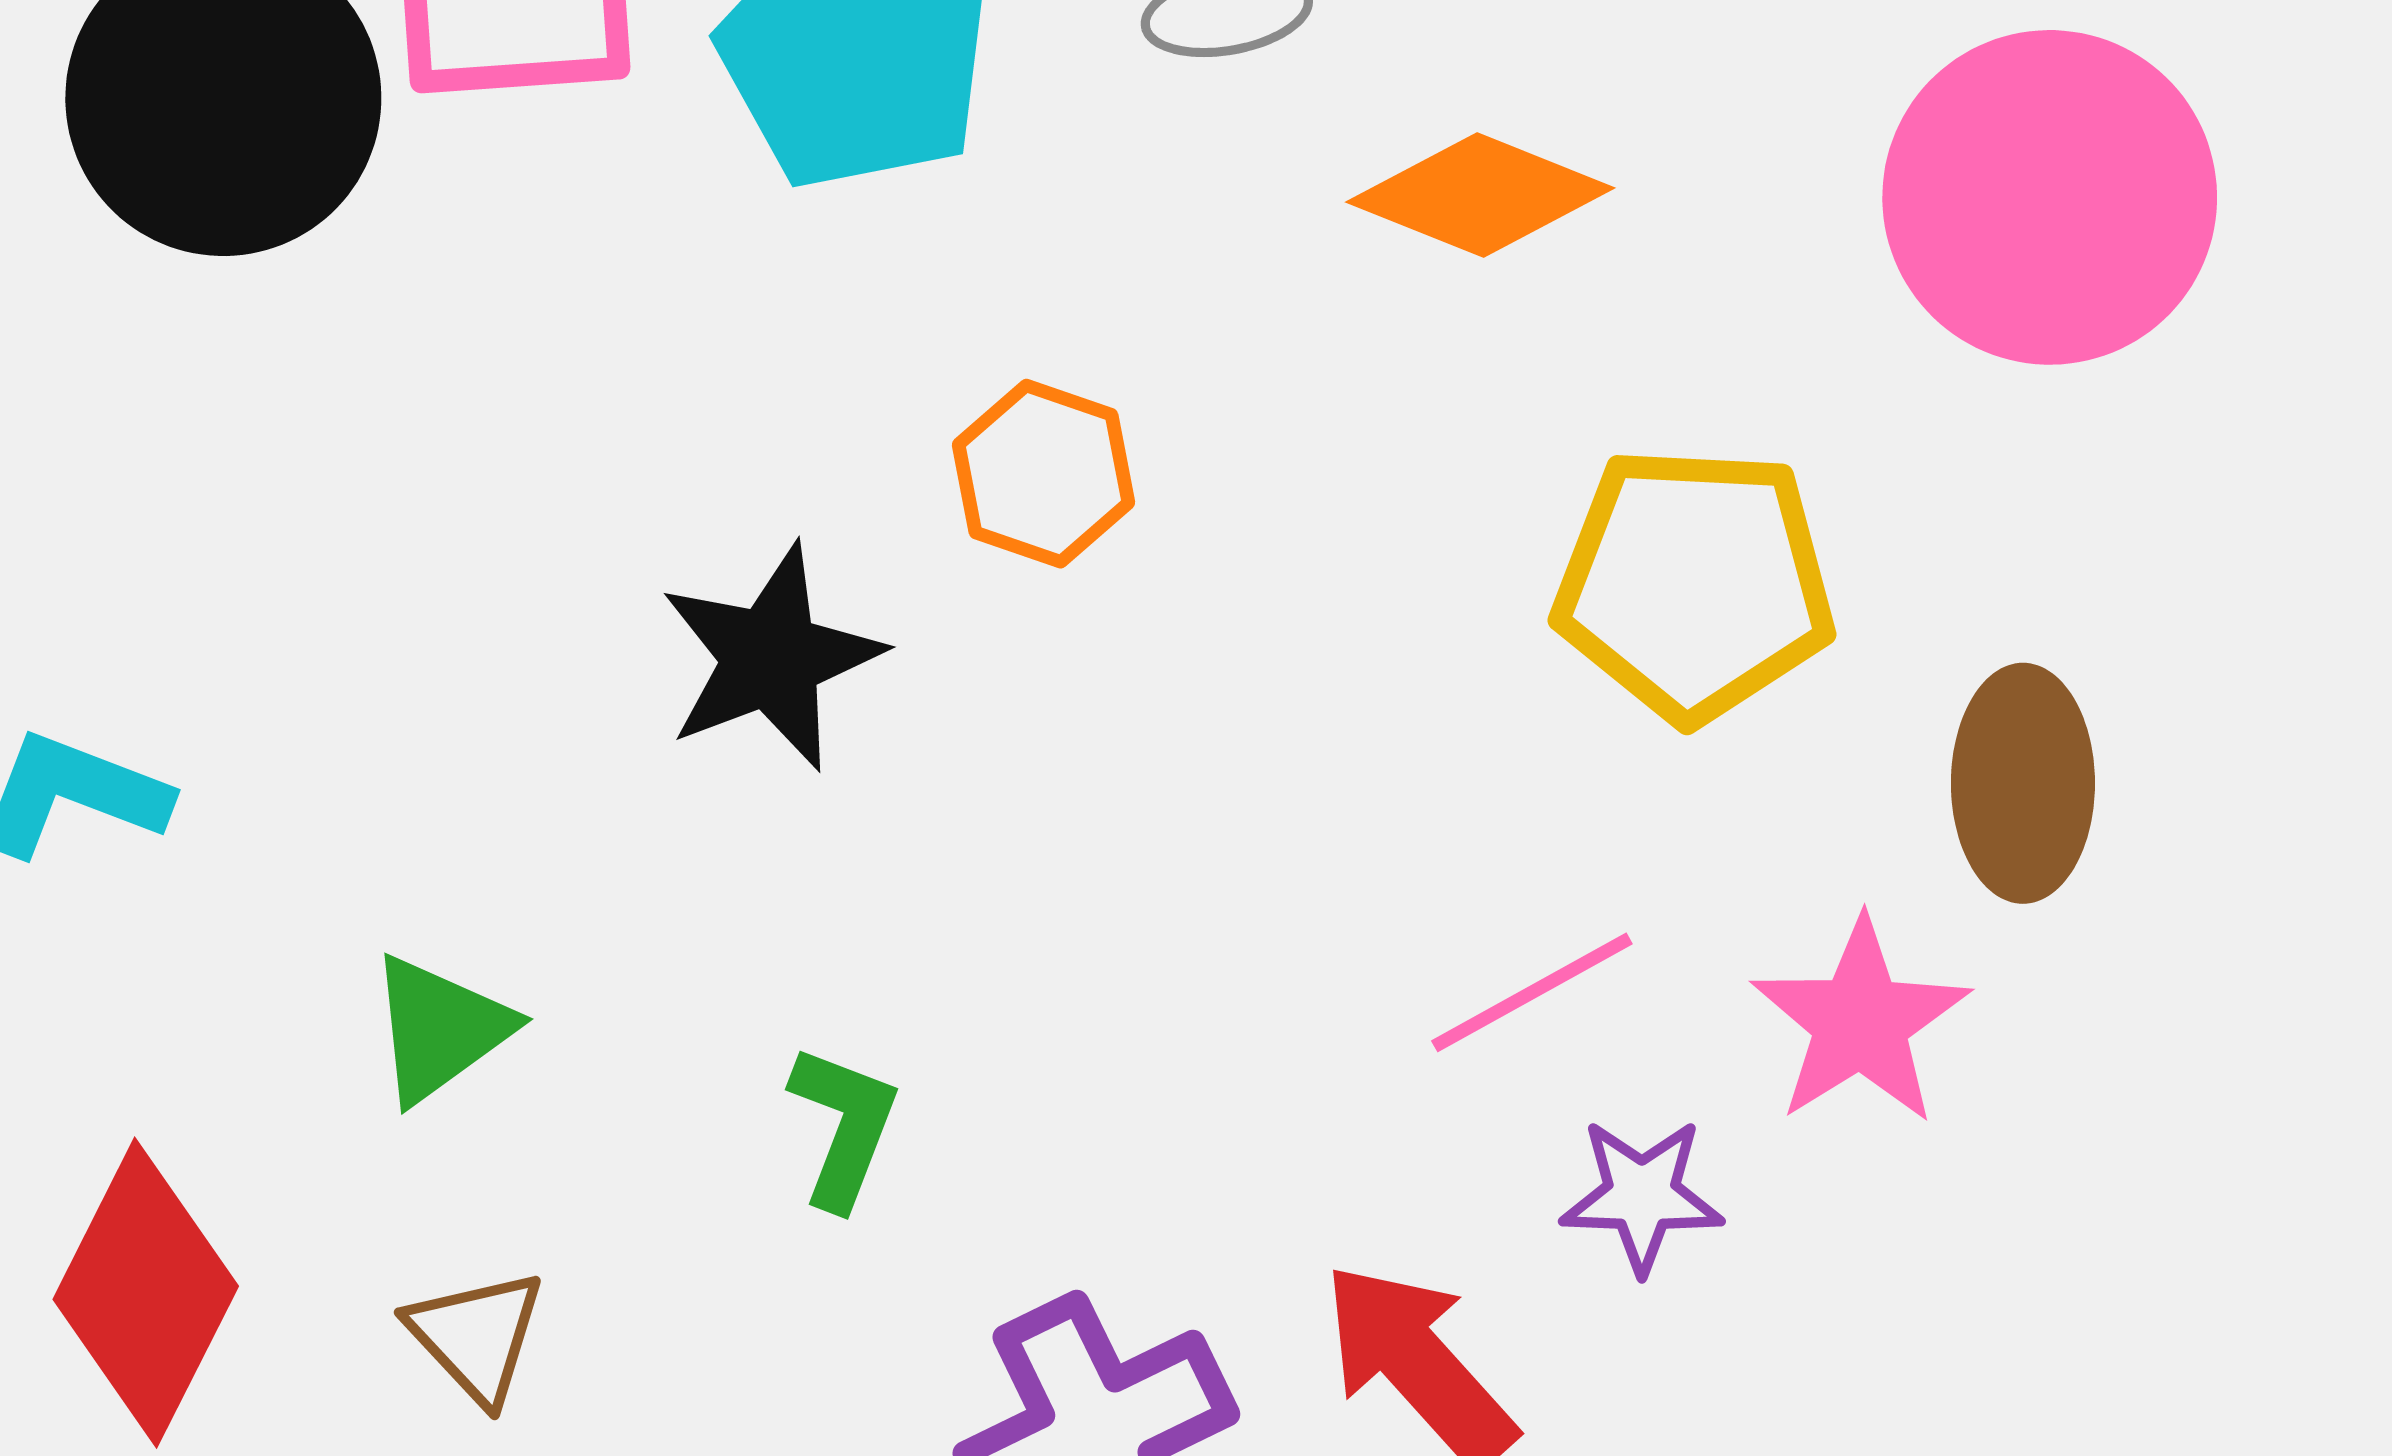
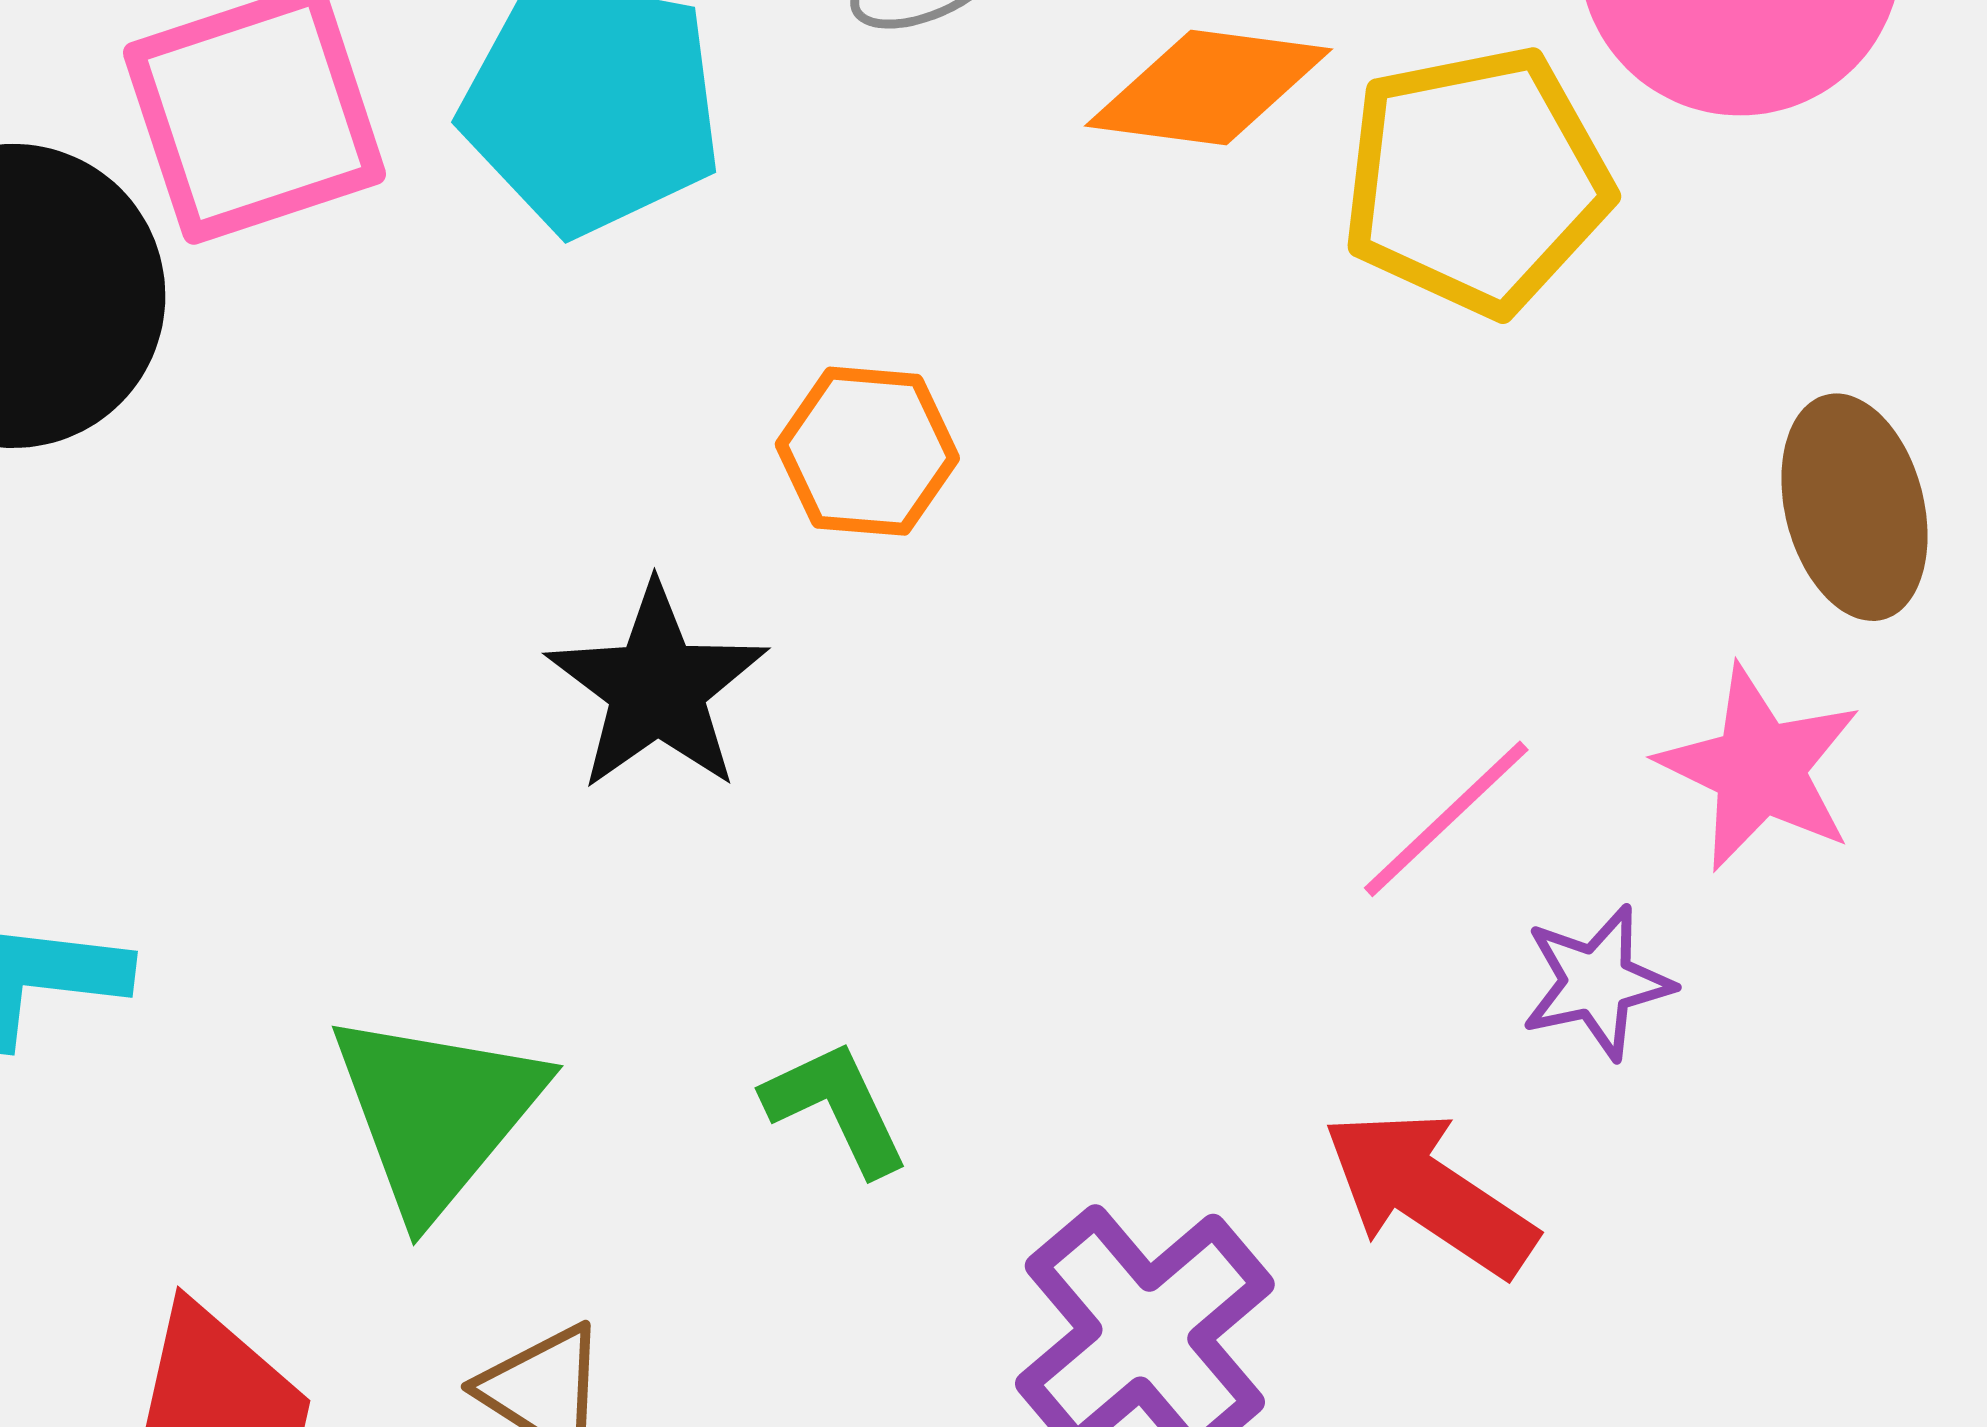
yellow pentagon: (1694, 584) -> (1476, 181), moved
green triangle: (440, 1029) -> (436, 1112), size x1.5
green L-shape: (844, 1126) -> (836, 1108), turned -32

